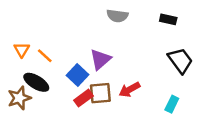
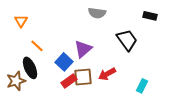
black rectangle: (168, 19) -> (150, 16), moved
orange triangle: (22, 50) -> (21, 21), moved
black trapezoid: (180, 61) -> (127, 40), moved
black ellipse: (36, 82) -> (30, 68), turned 35

